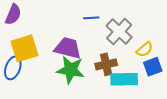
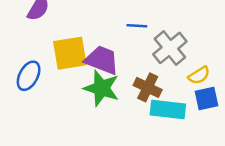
yellow square: (25, 48) -> (70, 53), moved
brown cross: (106, 64) -> (148, 87), turned 30

